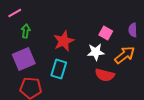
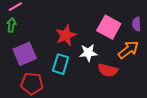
green arrow: (26, 31) -> (11, 25), moved
pink square: (106, 33) -> (109, 27), size x1.6
white star: (96, 52) -> (88, 53), moved

